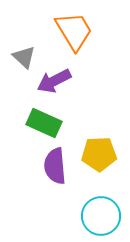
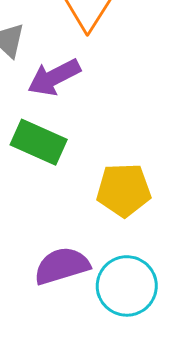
purple semicircle: (55, 166) -> (62, 266), moved, turned 78

